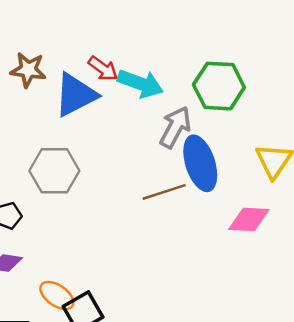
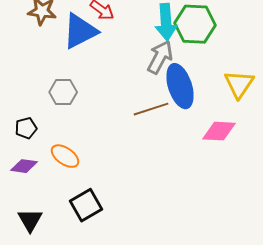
cyan arrow: (140, 84) -> (166, 22), moved, turned 66
gray hexagon: (54, 171) -> (63, 92), size x0.7
orange ellipse: (57, 295) -> (65, 156), moved

